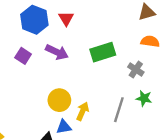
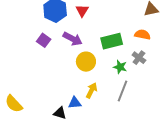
orange semicircle: (150, 41) -> (143, 35), moved
green star: (144, 98) -> (120, 67), moved
yellow circle: (59, 100) -> (86, 62), moved

